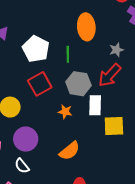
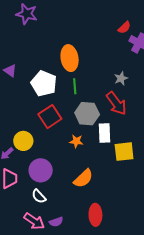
orange ellipse: (86, 27) -> (70, 58), moved
red arrow: (110, 75) -> (116, 103), turned -75

